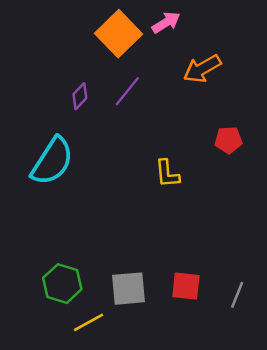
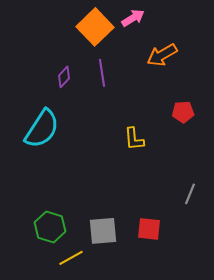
purple line: (127, 91) -> (102, 73), turned -48
gray line: (237, 295) -> (190, 194), moved

